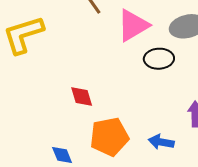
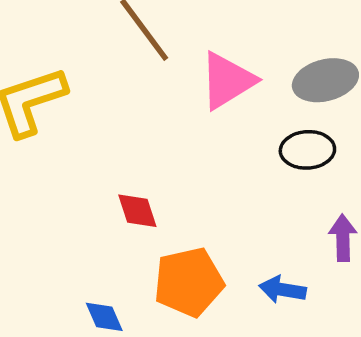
black ellipse: (159, 59) -> (307, 150), moved

